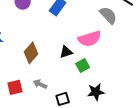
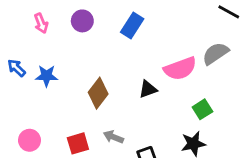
gray semicircle: (108, 15) -> (215, 53), moved, turned -78
green square: (83, 65) -> (202, 109), moved

